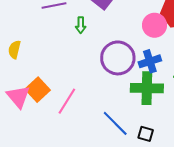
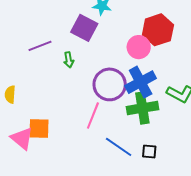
blue cross: (150, 61) -> (141, 82), size x1.4
orange square: (38, 90) -> (39, 128), turned -35
pink line: (67, 101) -> (93, 115), moved

